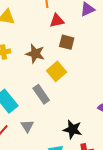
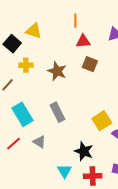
yellow square: (56, 71) -> (102, 121), moved
gray triangle: (27, 126) -> (39, 142), turned -32

